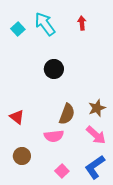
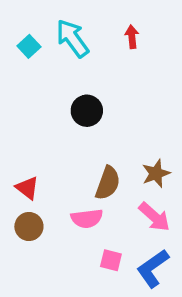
brown circle: (22, 156) -> (29, 226), moved
pink square: (62, 171) -> (111, 260), moved, turned -32

